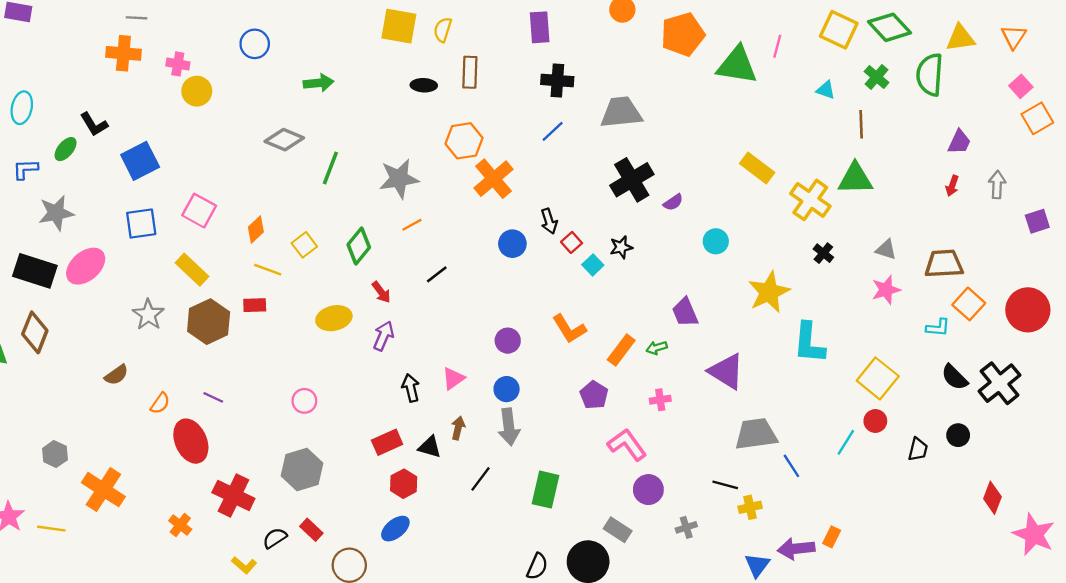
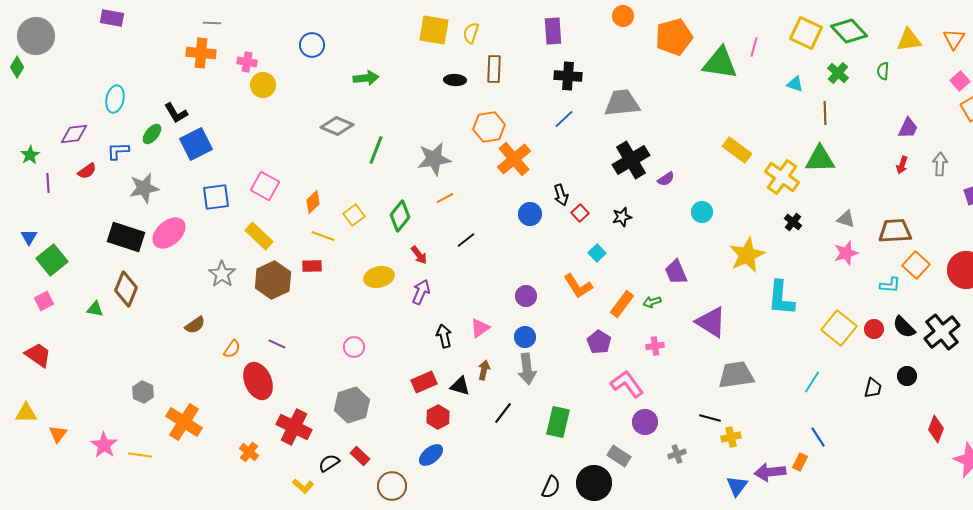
green semicircle: (930, 75) -> (883, 71), size x0.5
blue square: (140, 161) -> (196, 144), moved
cyan square: (593, 265) -> (597, 253), moved
red circle: (875, 421) -> (874, 329), moved
blue line: (791, 466) -> (818, 437), moved

